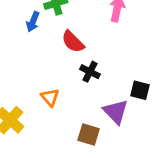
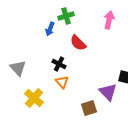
black cross: (90, 72) -> (59, 64), moved
brown square: (89, 135) -> (89, 108), turned -35

